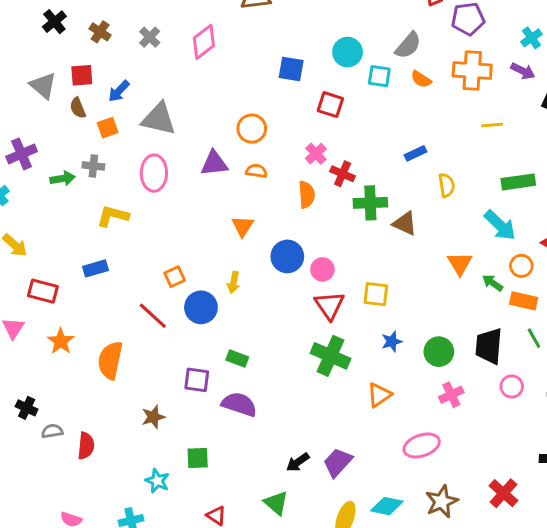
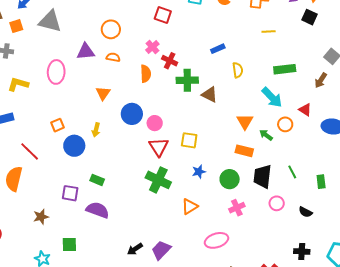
pink ellipse: (154, 173) -> (56, 72), moved
orange rectangle: (524, 301) -> (244, 151), moved
red line: (153, 316) -> (30, 151), moved

